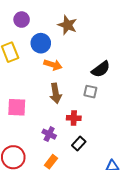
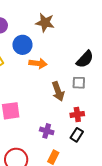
brown arrow: (56, 93) -> (58, 91), moved
red cross: (74, 118) -> (77, 114), moved

